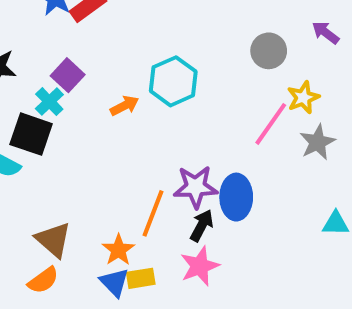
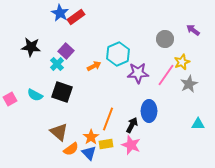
black square: (31, 134) -> (62, 92), moved
purple star: (196, 187) -> (138, 73), moved
pink star: (200, 266) -> (131, 145), turned -30
yellow rectangle: (141, 278) -> (106, 144), moved
orange semicircle: (43, 280) -> (71, 149), moved

